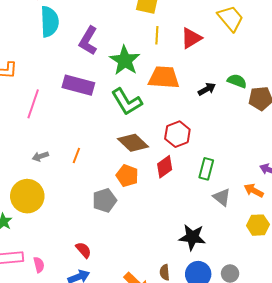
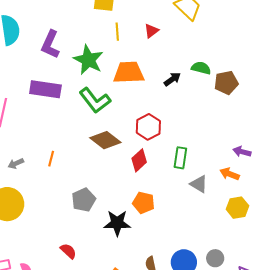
red triangle: (191, 38) -> (151, 31), size x0.7
orange pentagon: (127, 176) -> (144, 203), moved
black star: (192, 237) -> (117, 223), moved

